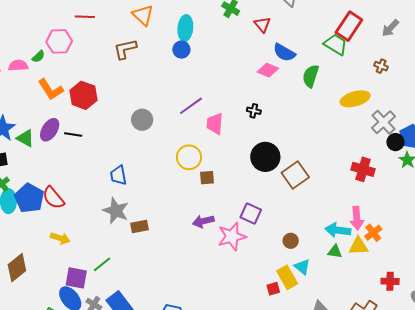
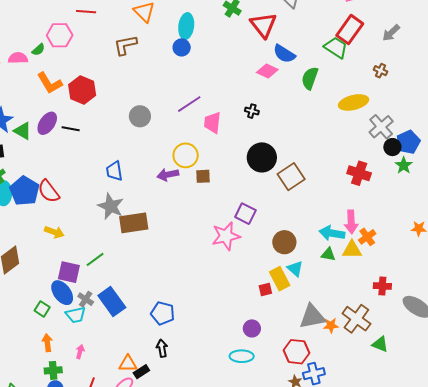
red triangle: (262, 25) -> (263, 25), size x1.6
purple arrow: (203, 221) -> (168, 175), moved
brown rectangle: (140, 226) -> (134, 223), size x1.6
brown circle: (291, 241) -> (284, 242), size x1.5

